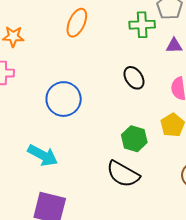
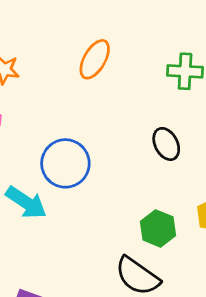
cyan arrow: (43, 155) -> (26, 202), moved

